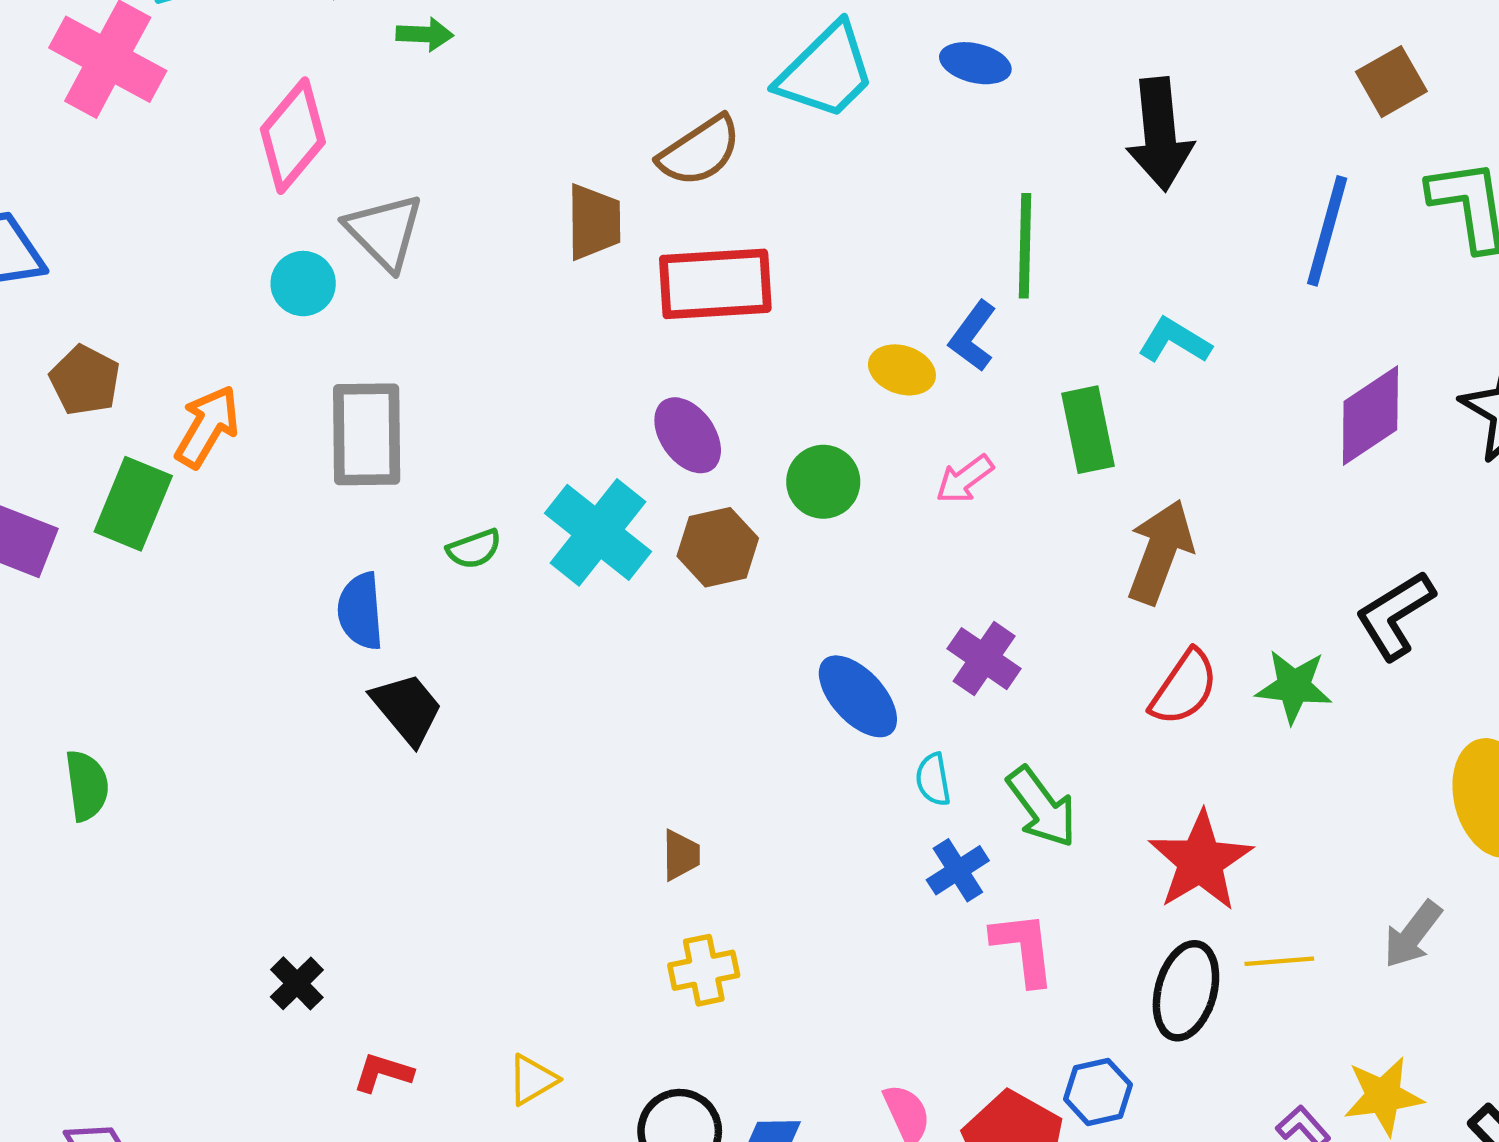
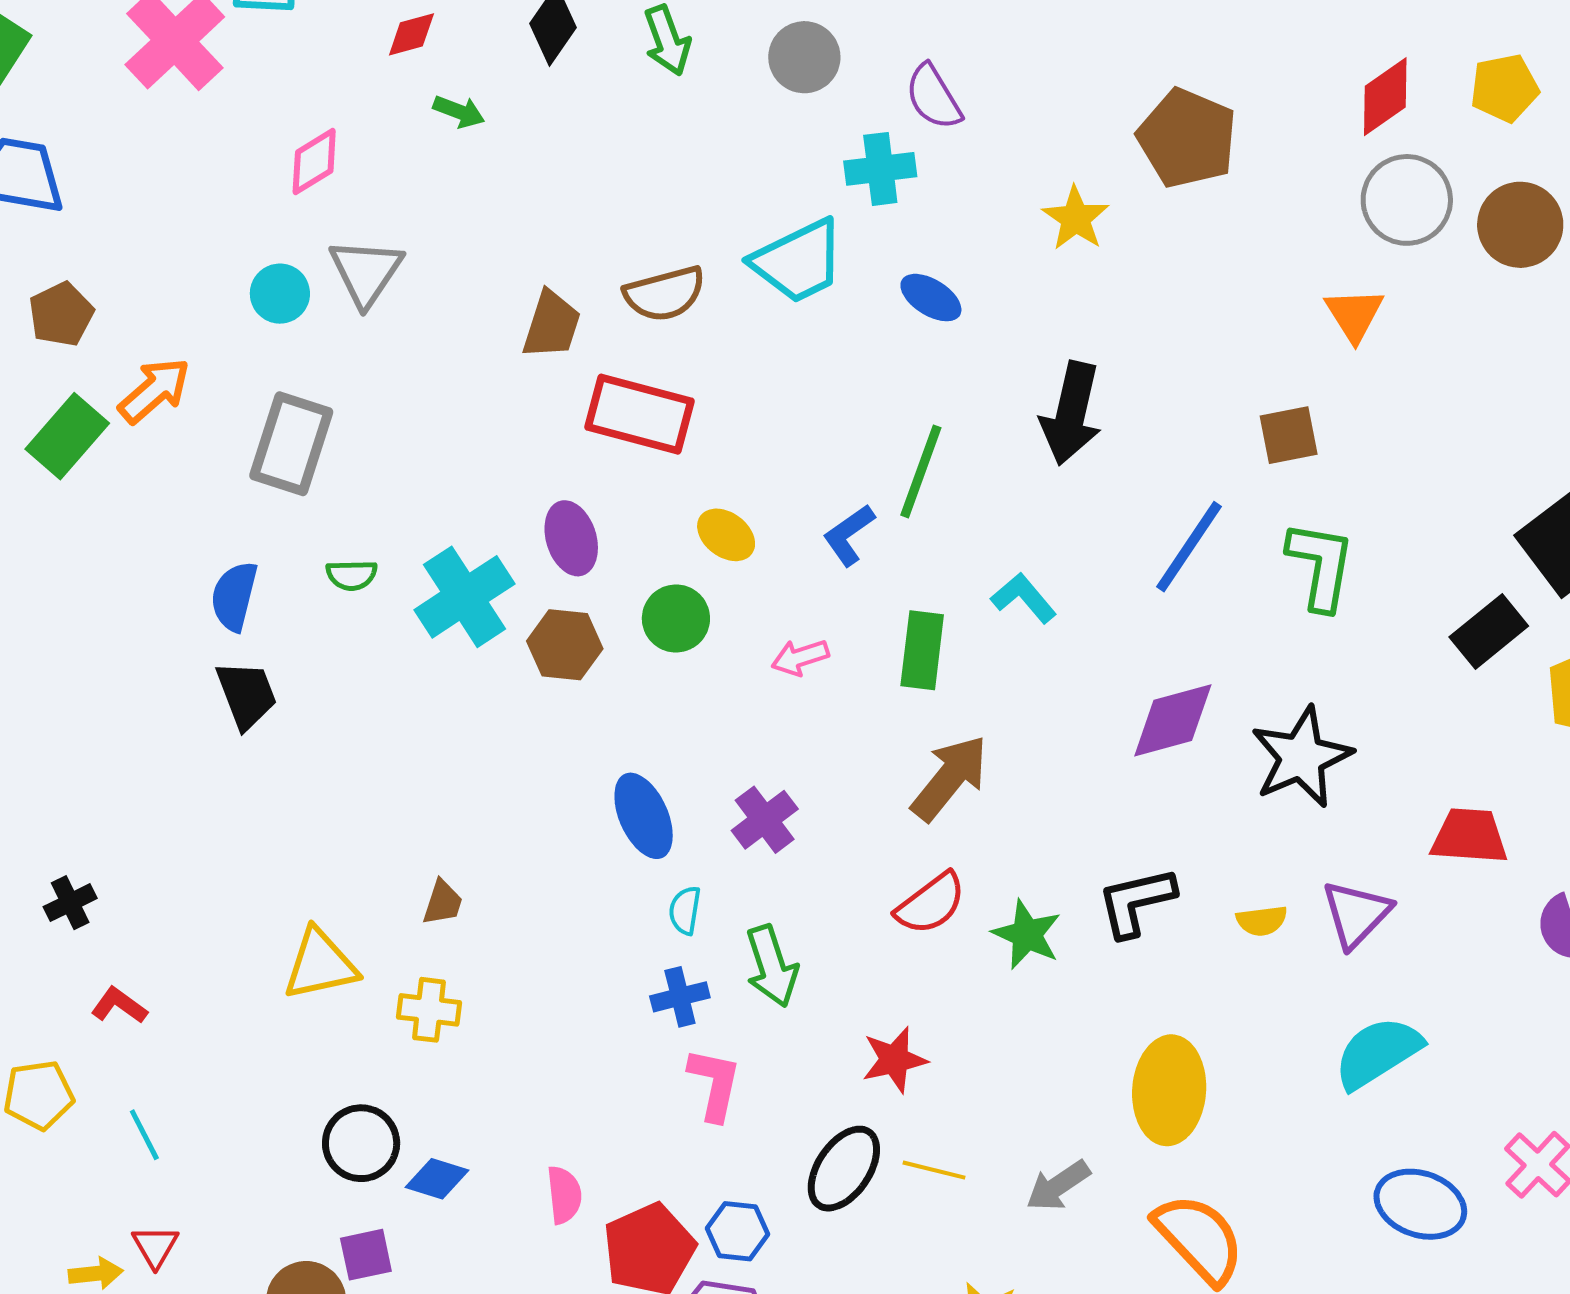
pink diamond: (293, 136) -> (314, 161), size x0.7
yellow ellipse: (902, 370) -> (726, 535), moved
red star: (1200, 861) -> (894, 1060), size x0.7
yellow triangle: (532, 1080) -> (320, 964), moved, size x1.6

